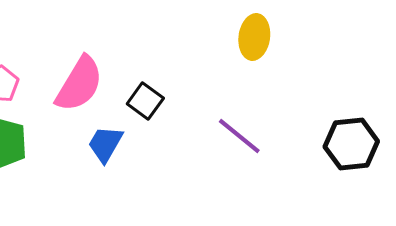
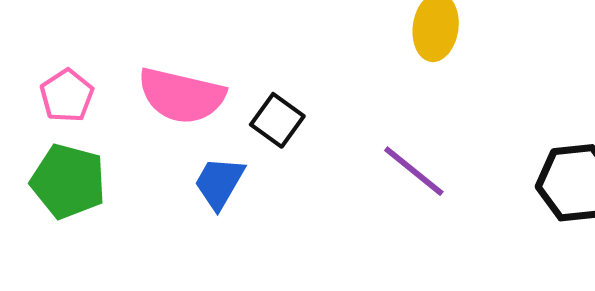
pink semicircle: (79, 84) -> (181, 96), turned 72

